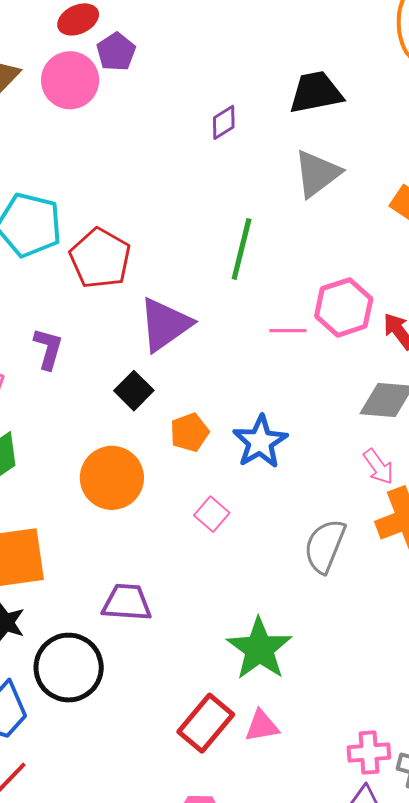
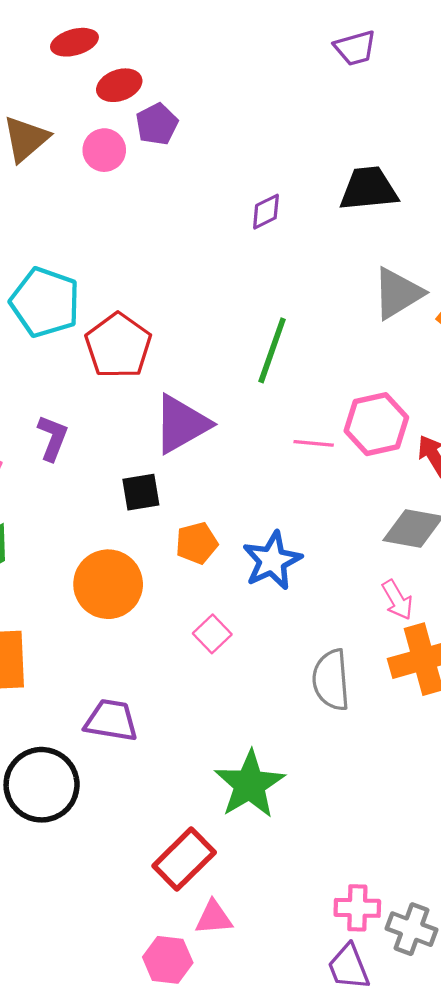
pink circle: (70, 80) -> (104, 150), size x0.7
gray triangle: (317, 173) -> (398, 293), moved
black square: (134, 391) -> (141, 492), turned 30
gray semicircle: (325, 546) -> (331, 680), turned -32
pink triangle: (262, 726) -> (214, 918), moved

